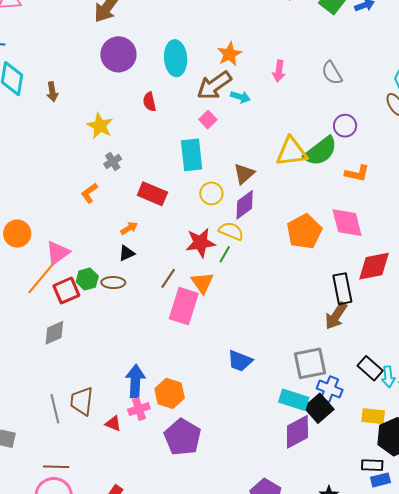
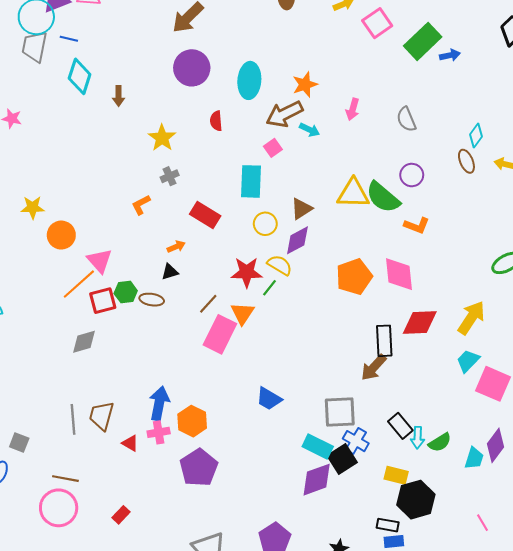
green semicircle: (321, 151) -> (383, 197), turned 69
pink triangle: (58, 253) -> (100, 261), turned -44

